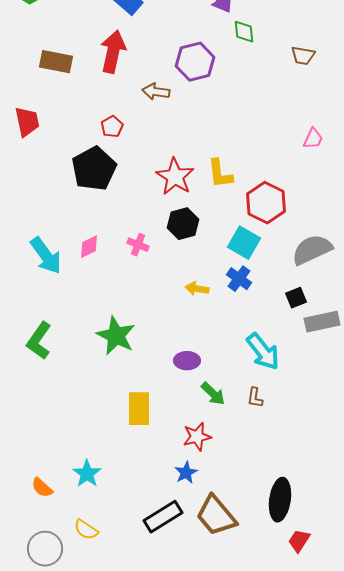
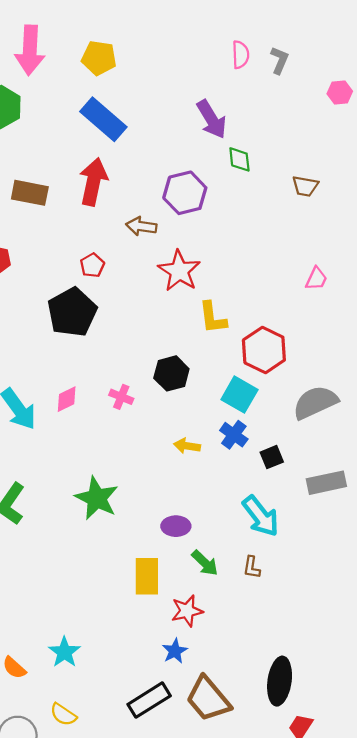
red star: (175, 177) -> (179, 271), moved
black square: (296, 298) -> (272, 457), moved
yellow rectangle: (139, 409) -> (147, 576), moved

